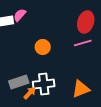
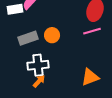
gray rectangle: (19, 82) -> (28, 38), moved
white cross: (44, 84) -> (38, 65), moved

